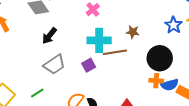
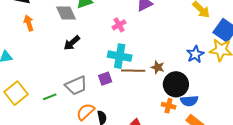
brown star: (133, 32) -> (158, 67), moved
gray trapezoid: (54, 65) -> (76, 86), moved
blue semicircle: (170, 85) -> (189, 101), moved

